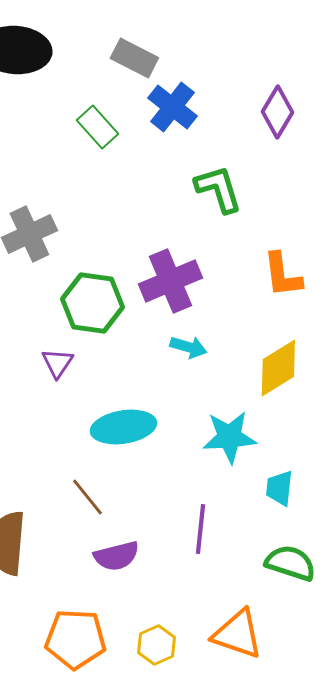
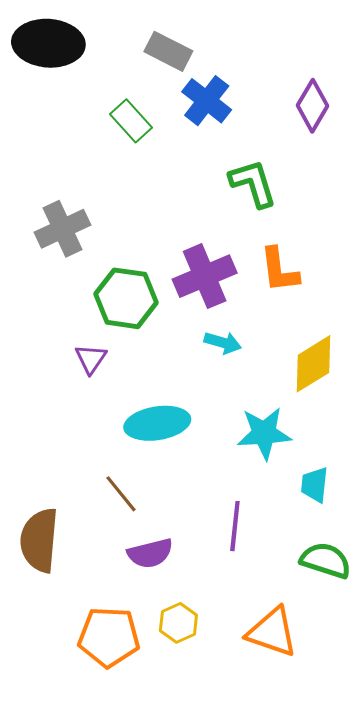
orange L-shape: (282, 275) -> (279, 270), moved
yellow hexagon: (156, 645) -> (178, 623), moved

